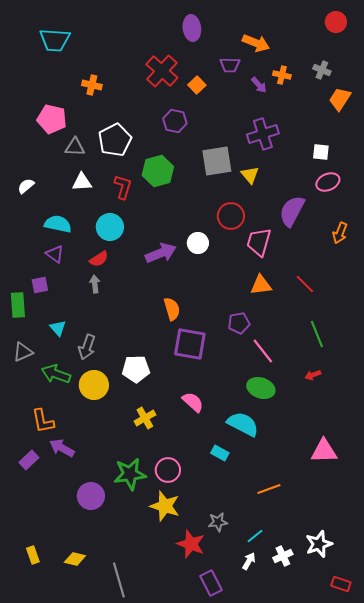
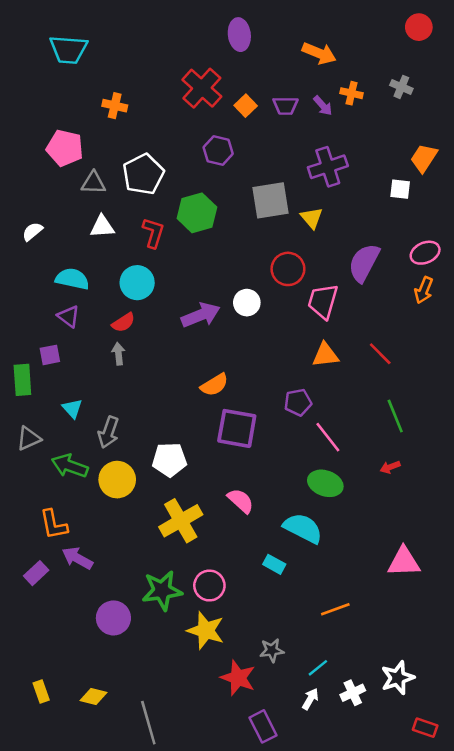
purple trapezoid: (230, 65) -> (285, 106), moved
orange trapezoid: (340, 99) -> (424, 158), moved
pink ellipse: (328, 182) -> (425, 253), moved
orange semicircle: (172, 309) -> (214, 385), turned 75
yellow cross: (145, 418) -> (181, 521), size x1.6

